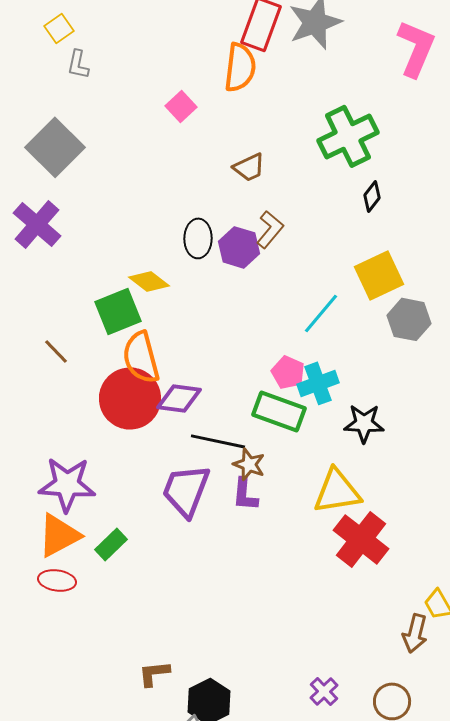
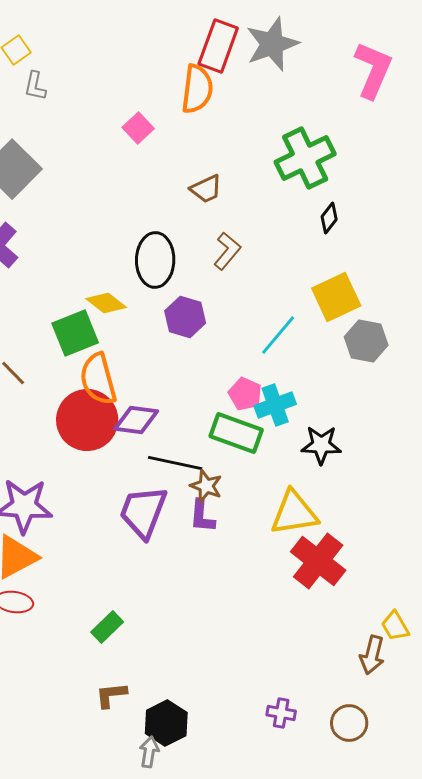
black ellipse: (198, 238) -> (155, 260), size x1.4
purple hexagon: (239, 247) -> (185, 317), moved
green rectangle: (111, 544) -> (107, 627), moved
purple cross: (324, 691) -> (281, 713), turned -36

